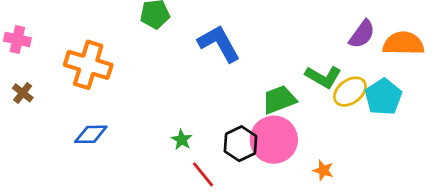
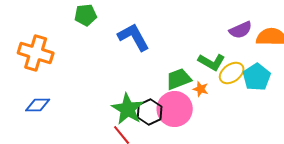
purple semicircle: (362, 34) -> (241, 30), turned 30
green star: (182, 140) -> (128, 109), moved, size x2.0
orange star: (323, 170) -> (201, 89), moved

